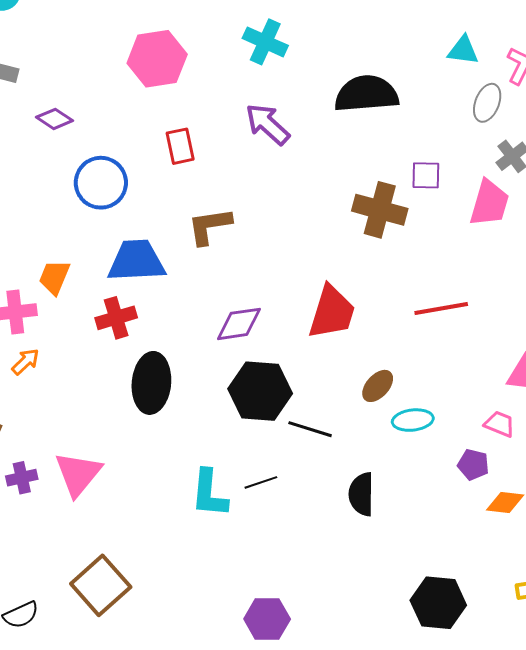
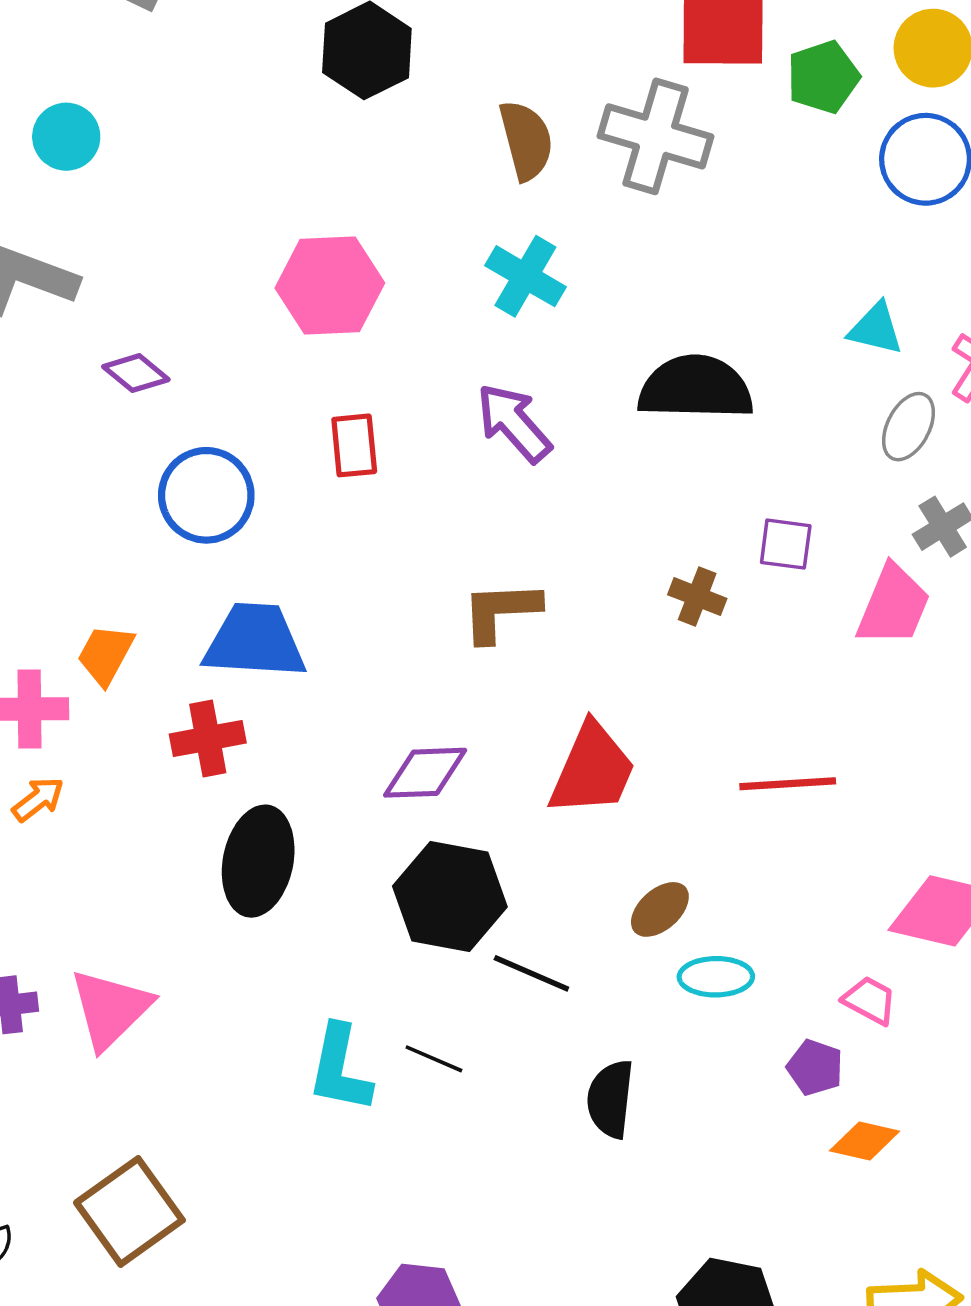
brown cross: (380, 210) -> (697, 597), size x0.6
brown L-shape: (210, 226) -> (501, 611), moved
black line: (261, 482) -> (434, 1059), turned 36

